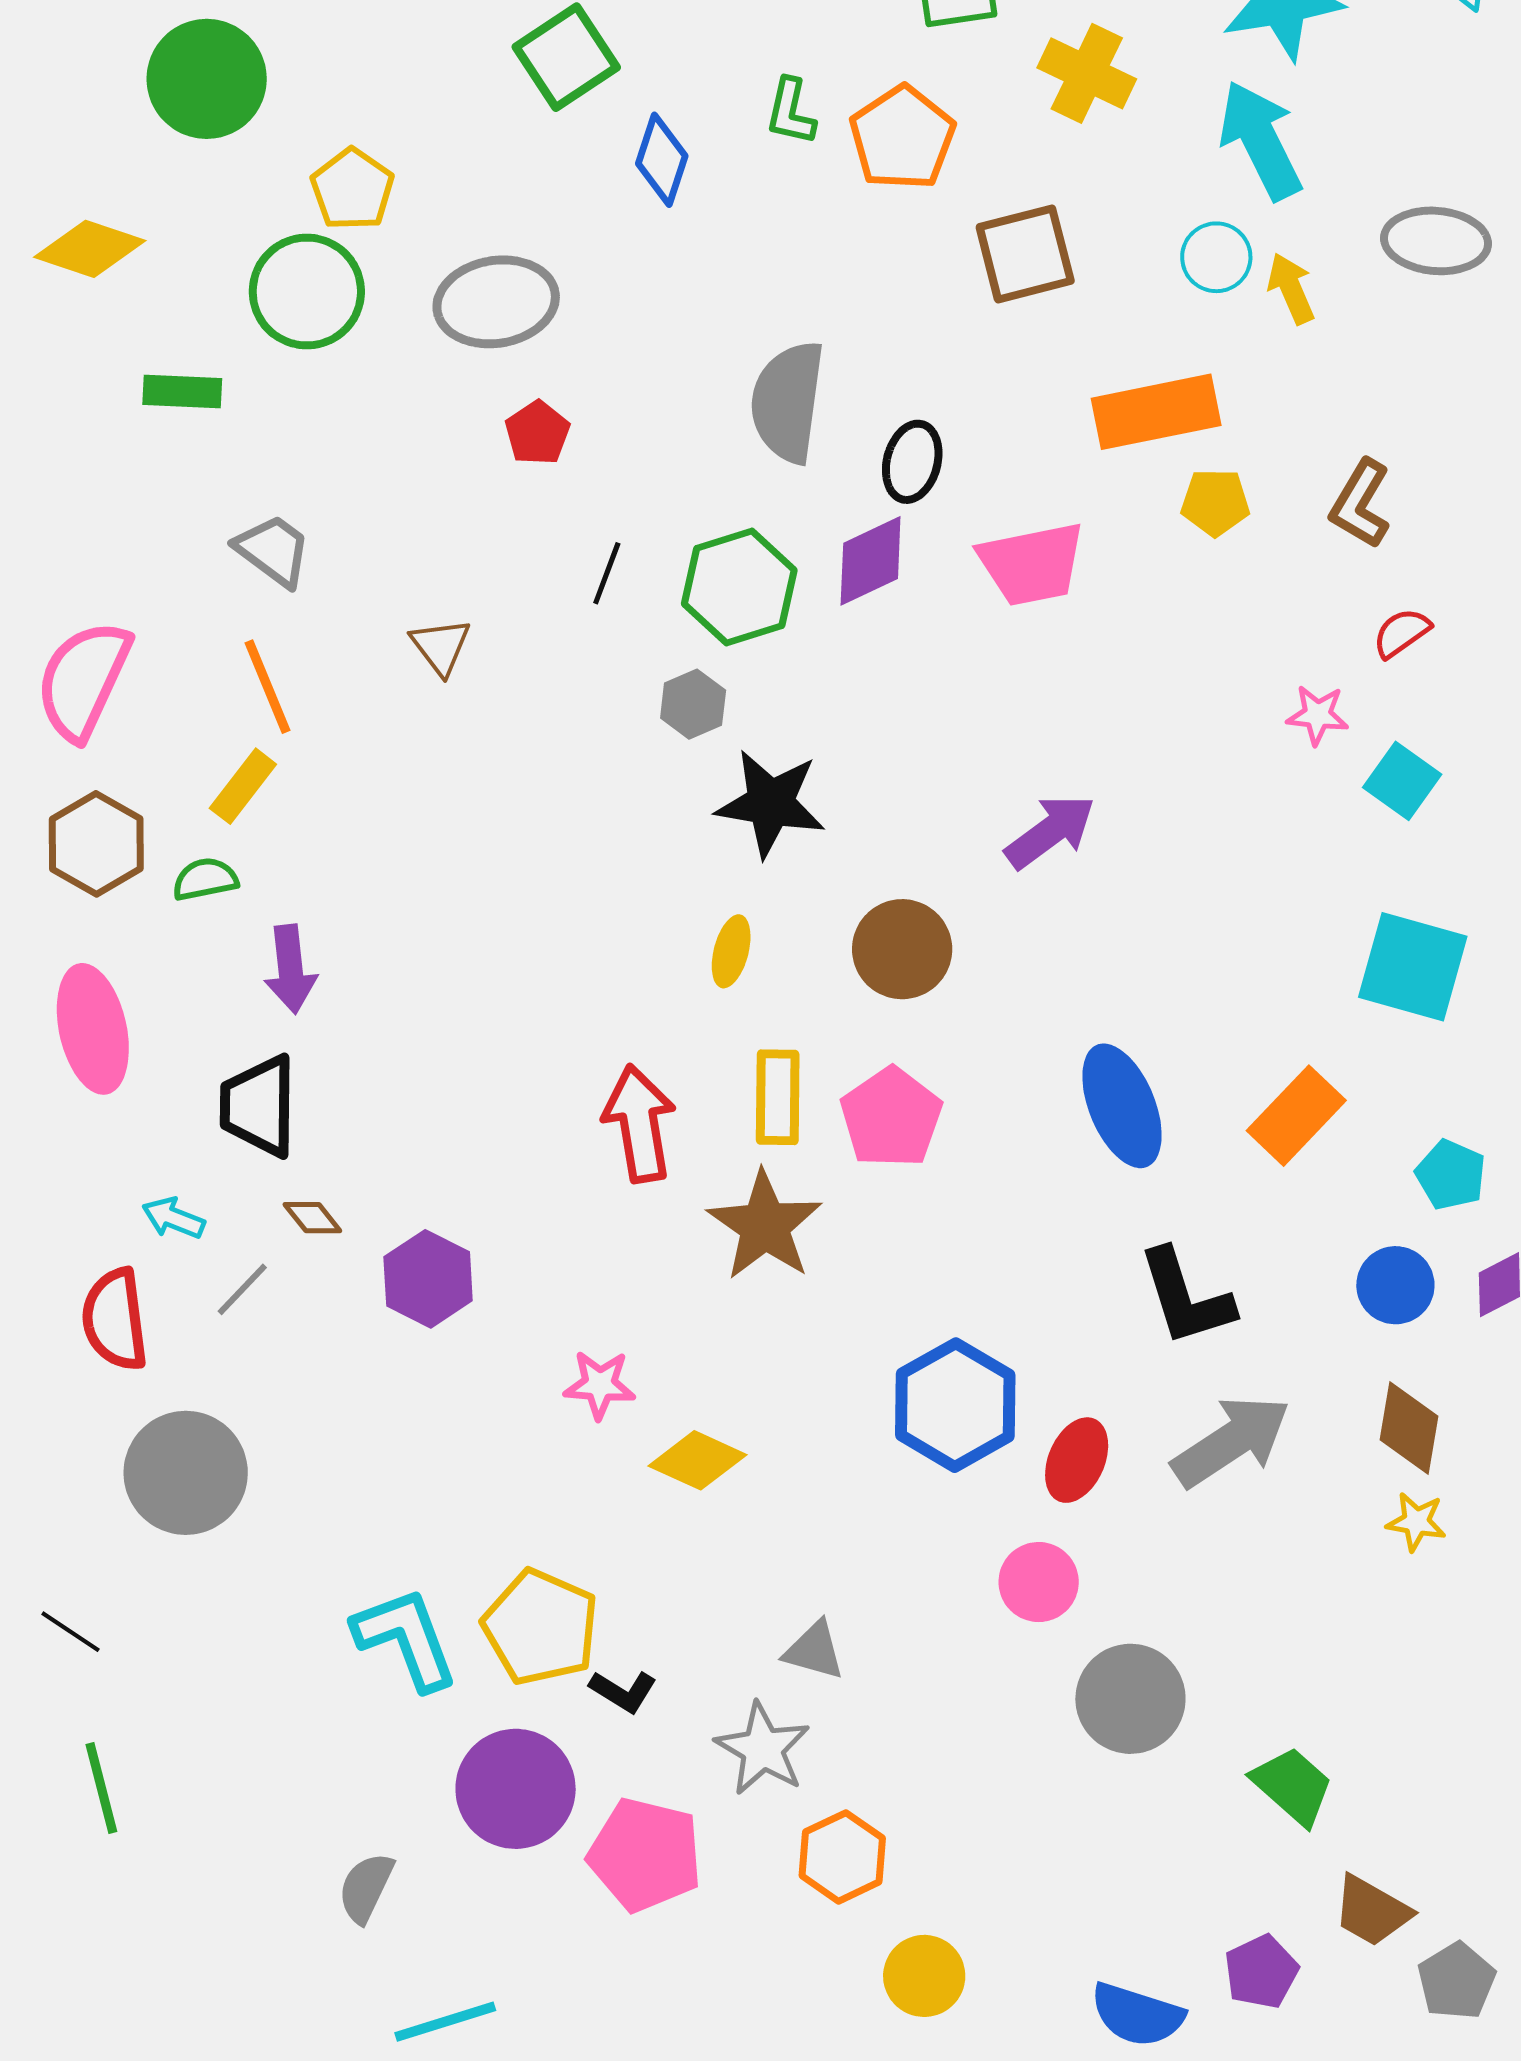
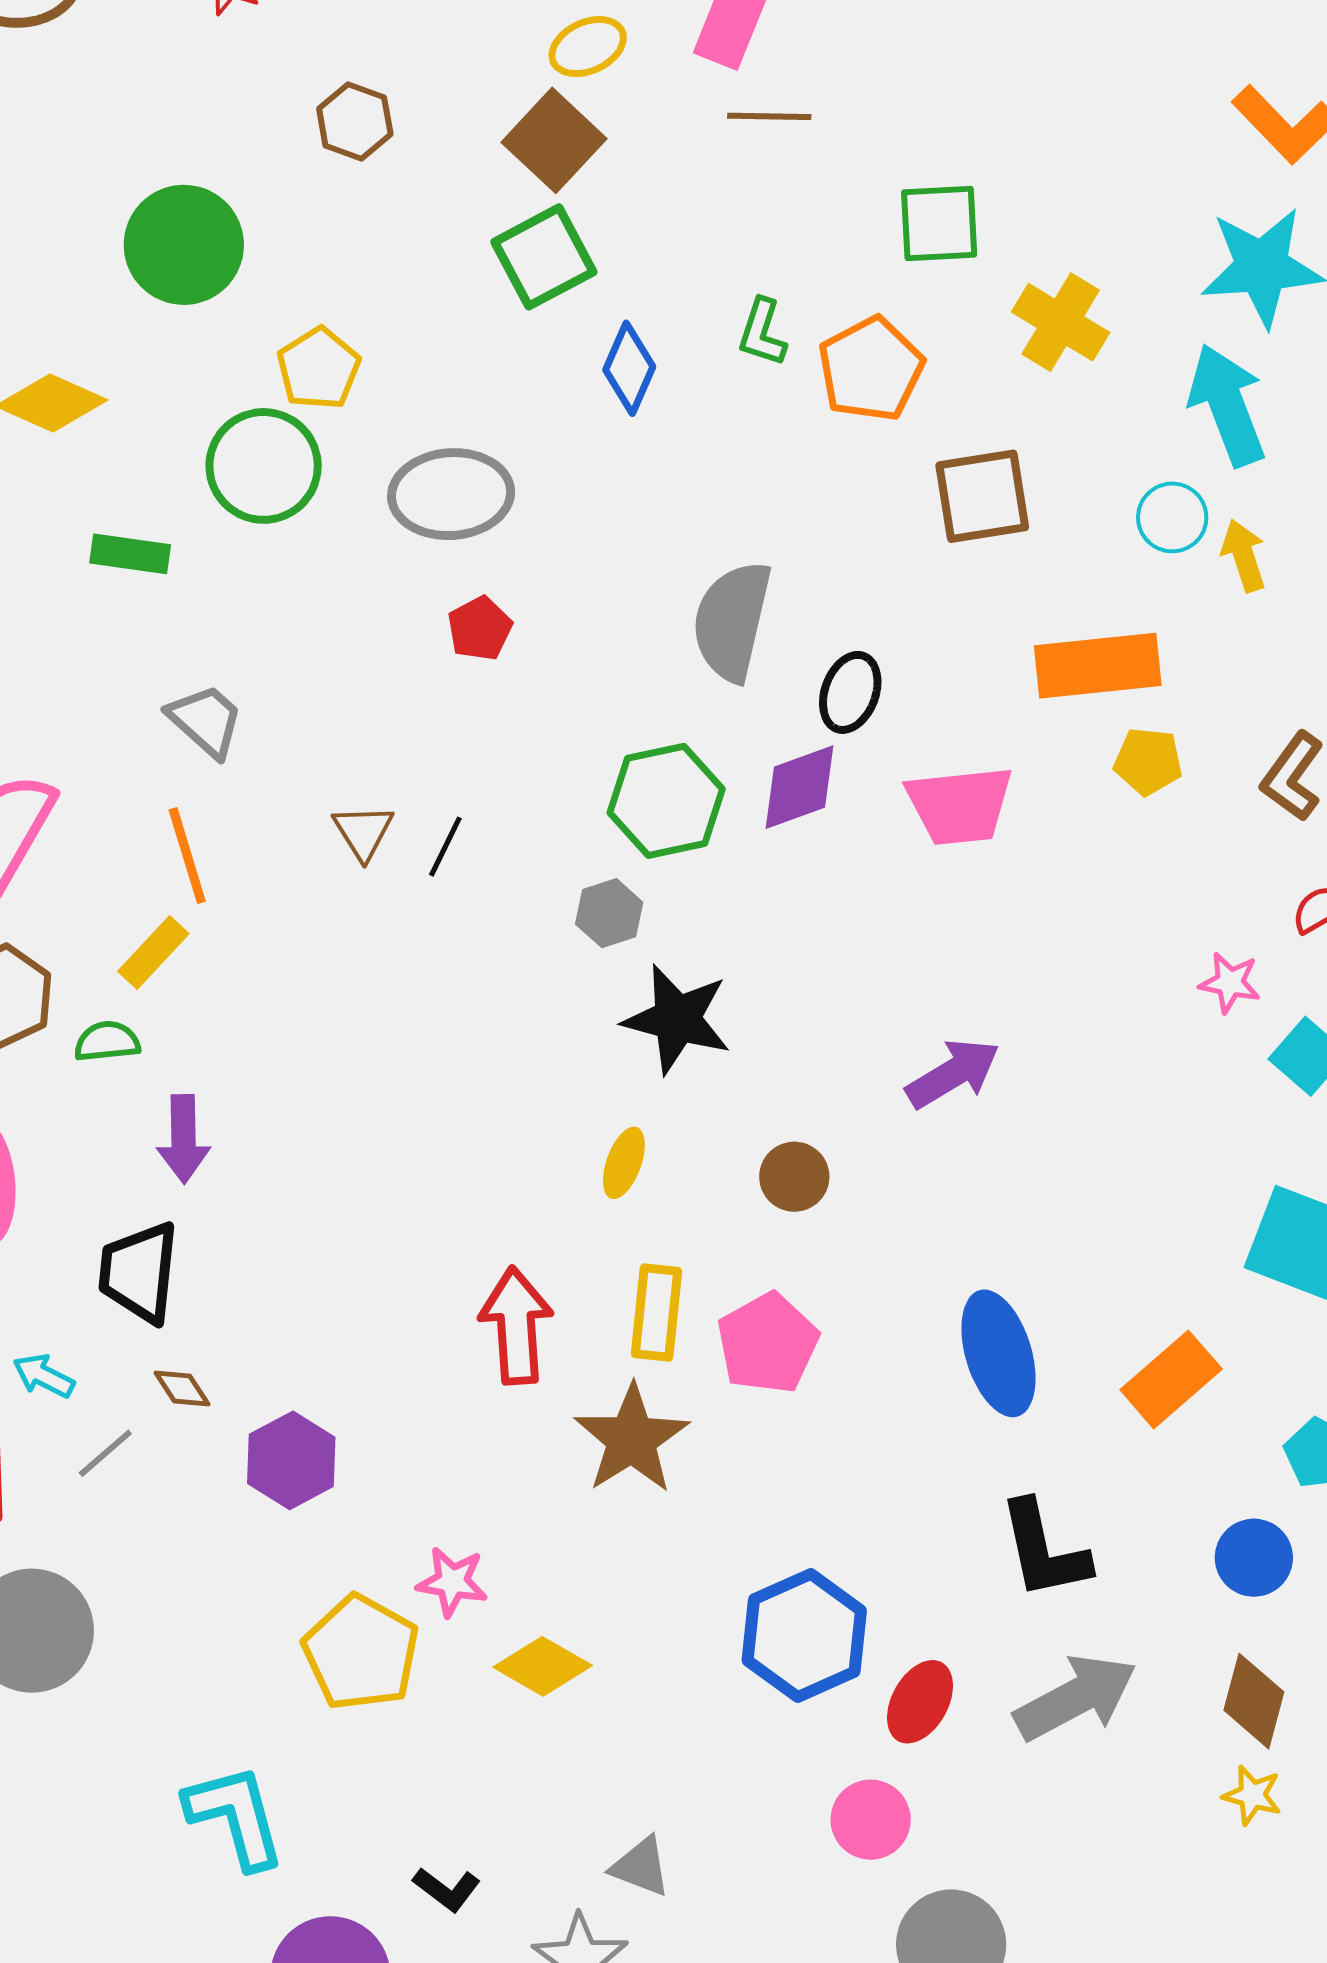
black line: (607, 573) -> (445, 847), moved
brown circle: (902, 949) -> (794, 1177), size x0.7
yellow pentagon: (541, 1627) -> (361, 1653), moved

